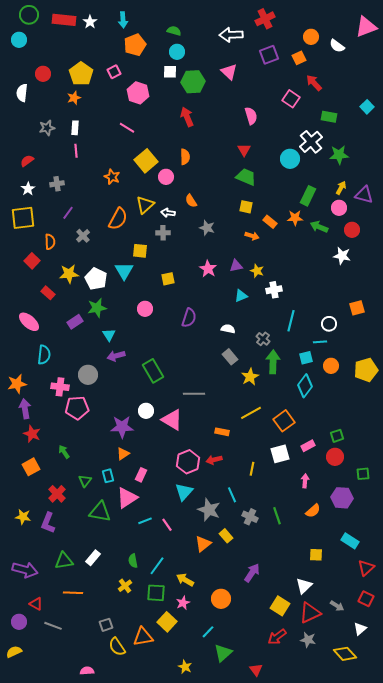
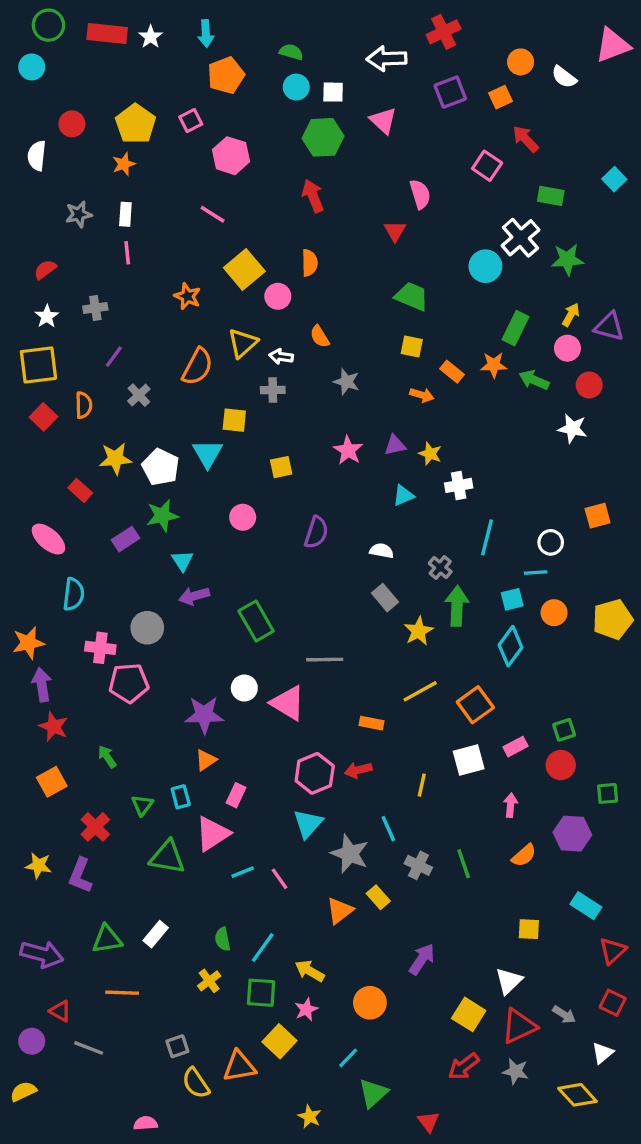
white square: (170, 72) -> (333, 92), moved
red triangle: (244, 150) -> (395, 231), moved
red square: (32, 261) -> (43, 417), moved

